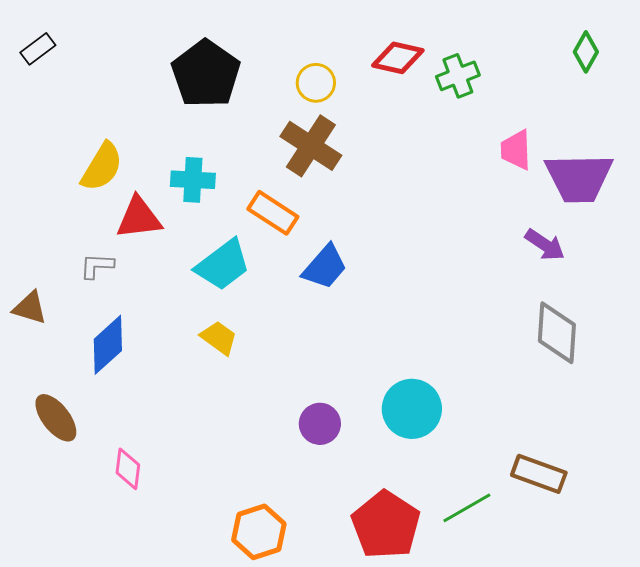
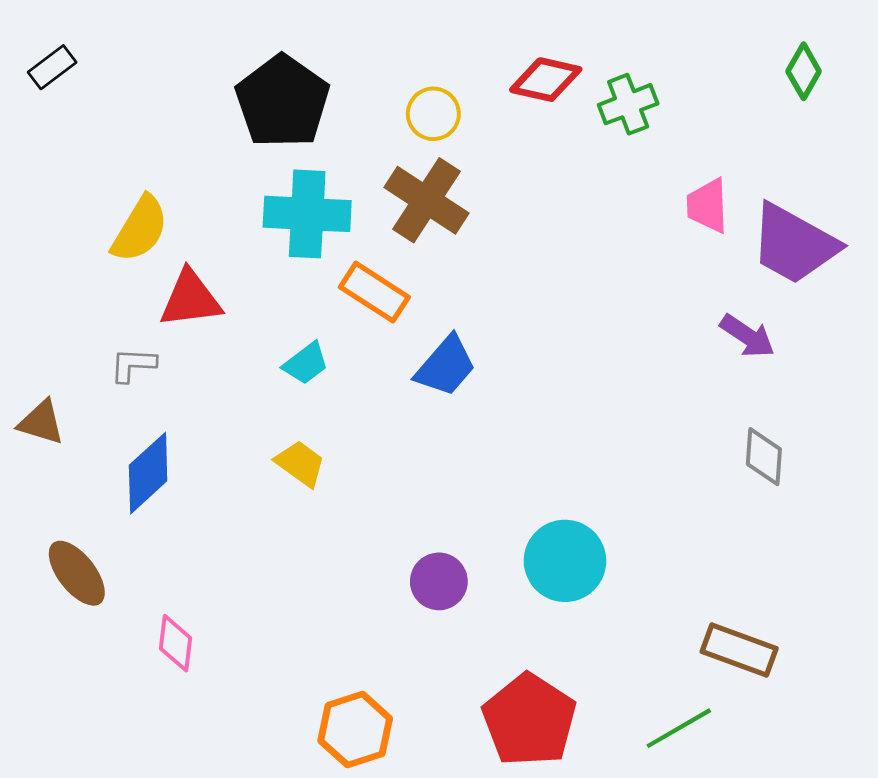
purple trapezoid: (579, 178) -> (794, 244), turned 30
cyan cross: (193, 180) -> (307, 214), moved, size x1.4
cyan trapezoid: (223, 265) -> (306, 363), size x0.6
gray diamond: (557, 333) -> (764, 457), size x0.7
green line: (467, 508) -> (679, 728), moved

